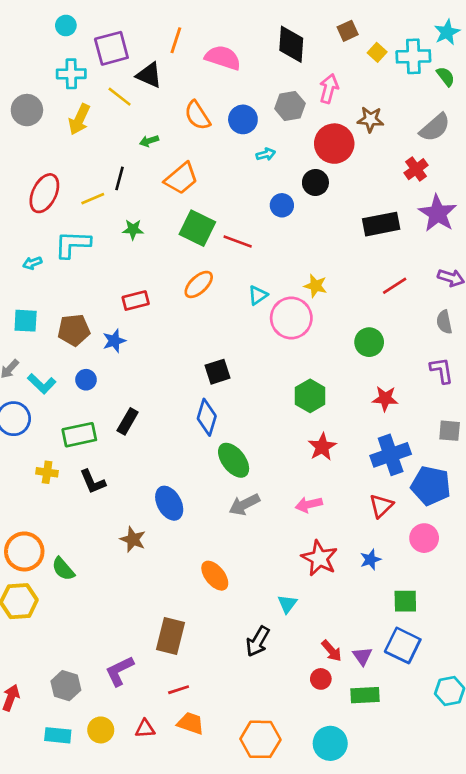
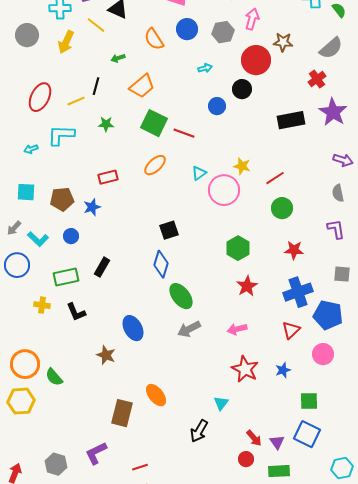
blue circle: (243, 119) -> (187, 29), moved
red line: (395, 286) -> (275, 178), moved
orange ellipse: (215, 576) -> (156, 395), moved
brown rectangle: (171, 636) -> (122, 413), moved

